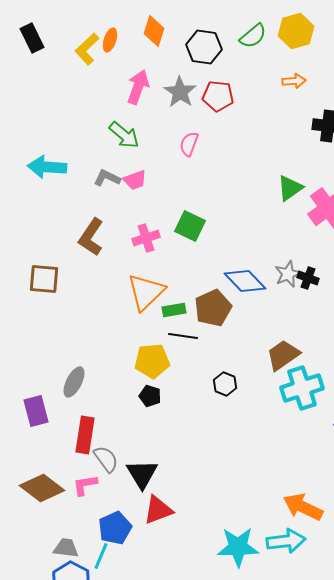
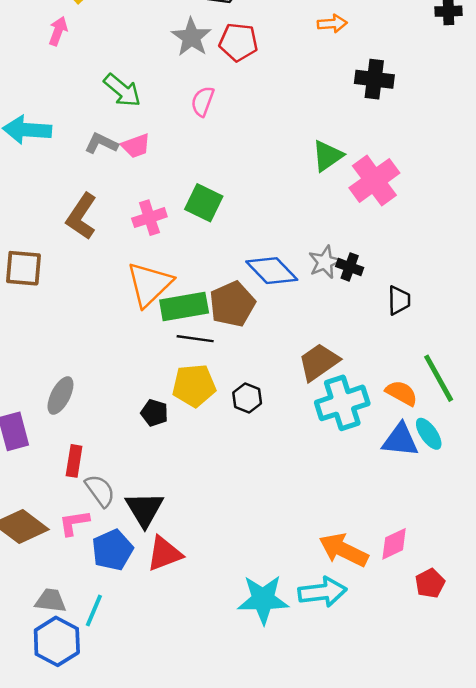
pink arrow: (138, 87) -> (58, 31), moved, size x0.7
green rectangle: (174, 310) -> (184, 307), size x1.6
yellow pentagon: (152, 361) -> (194, 386), moved
red rectangle: (85, 435) -> (74, 461), size x0.7
blue pentagon: (115, 528) -> (112, 550), moved

